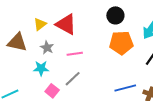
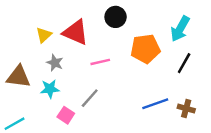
black circle: (115, 15) -> (116, 17), moved
brown triangle: (17, 42) -> (19, 77), moved
pink line: (75, 54) -> (100, 62), moved

